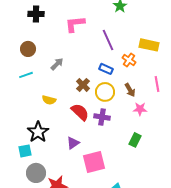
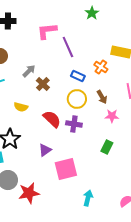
purple line: (108, 40) -> (68, 47), moved
brown cross: (83, 85) -> (43, 84), moved

